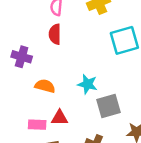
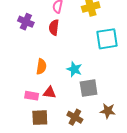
purple cross: (22, 57) -> (26, 22), moved
orange semicircle: (45, 86) -> (41, 67), turned 77

